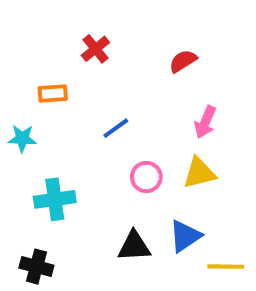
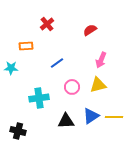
cyan cross: (55, 199) -> (39, 98), moved
yellow line: (226, 267) -> (114, 117), moved

